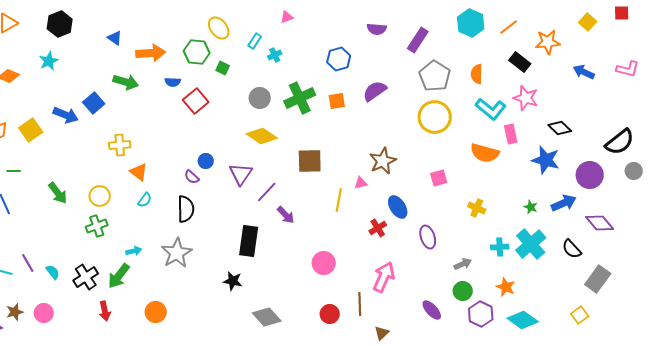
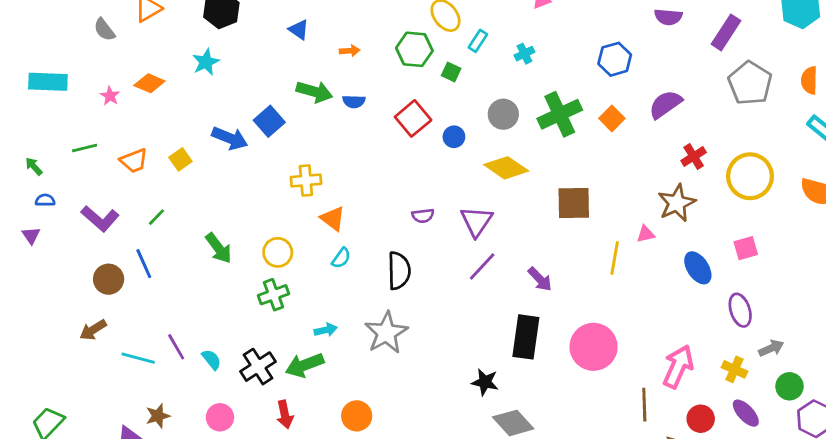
cyan rectangle: (255, 41) -> (478, 41), moved
orange arrow: (151, 53) -> (350, 51), size x0.5
blue semicircle: (173, 82) -> (354, 102), moved
orange square: (337, 101) -> (612, 118), turned -36
yellow circle: (435, 117) -> (750, 176), moved
yellow square: (31, 130) -> (180, 159), size x0.7
blue circle: (206, 161) -> (454, 137), moved
green line: (14, 171) -> (156, 217), turned -48
purple semicircle: (192, 177) -> (423, 216), moved, turned -49
pink square: (439, 178) -> (746, 248), moved
purple line: (267, 192) -> (482, 266), moved
yellow cross: (477, 208) -> (735, 369), moved
red cross: (378, 228) -> (694, 156), moved
black rectangle: (249, 241) -> (526, 337), moved
pink circle: (324, 263) -> (594, 347), size x1.4
gray arrow: (463, 264) -> (771, 348), moved
green arrow: (119, 276) -> (305, 365), turned 32
black star: (233, 281) -> (485, 382), moved
pink circle: (44, 313) -> (220, 417), moved
red circle: (330, 314) -> (701, 419), moved

